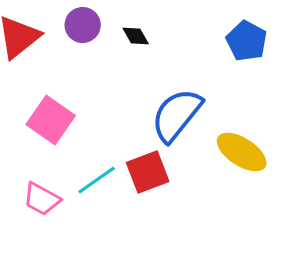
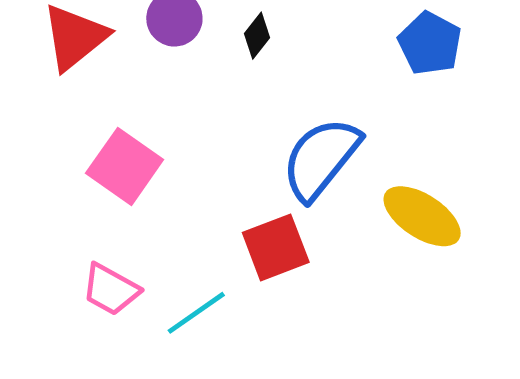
black diamond: (136, 36) -> (257, 36), turned 68
cyan line: (97, 180) -> (196, 313), moved

